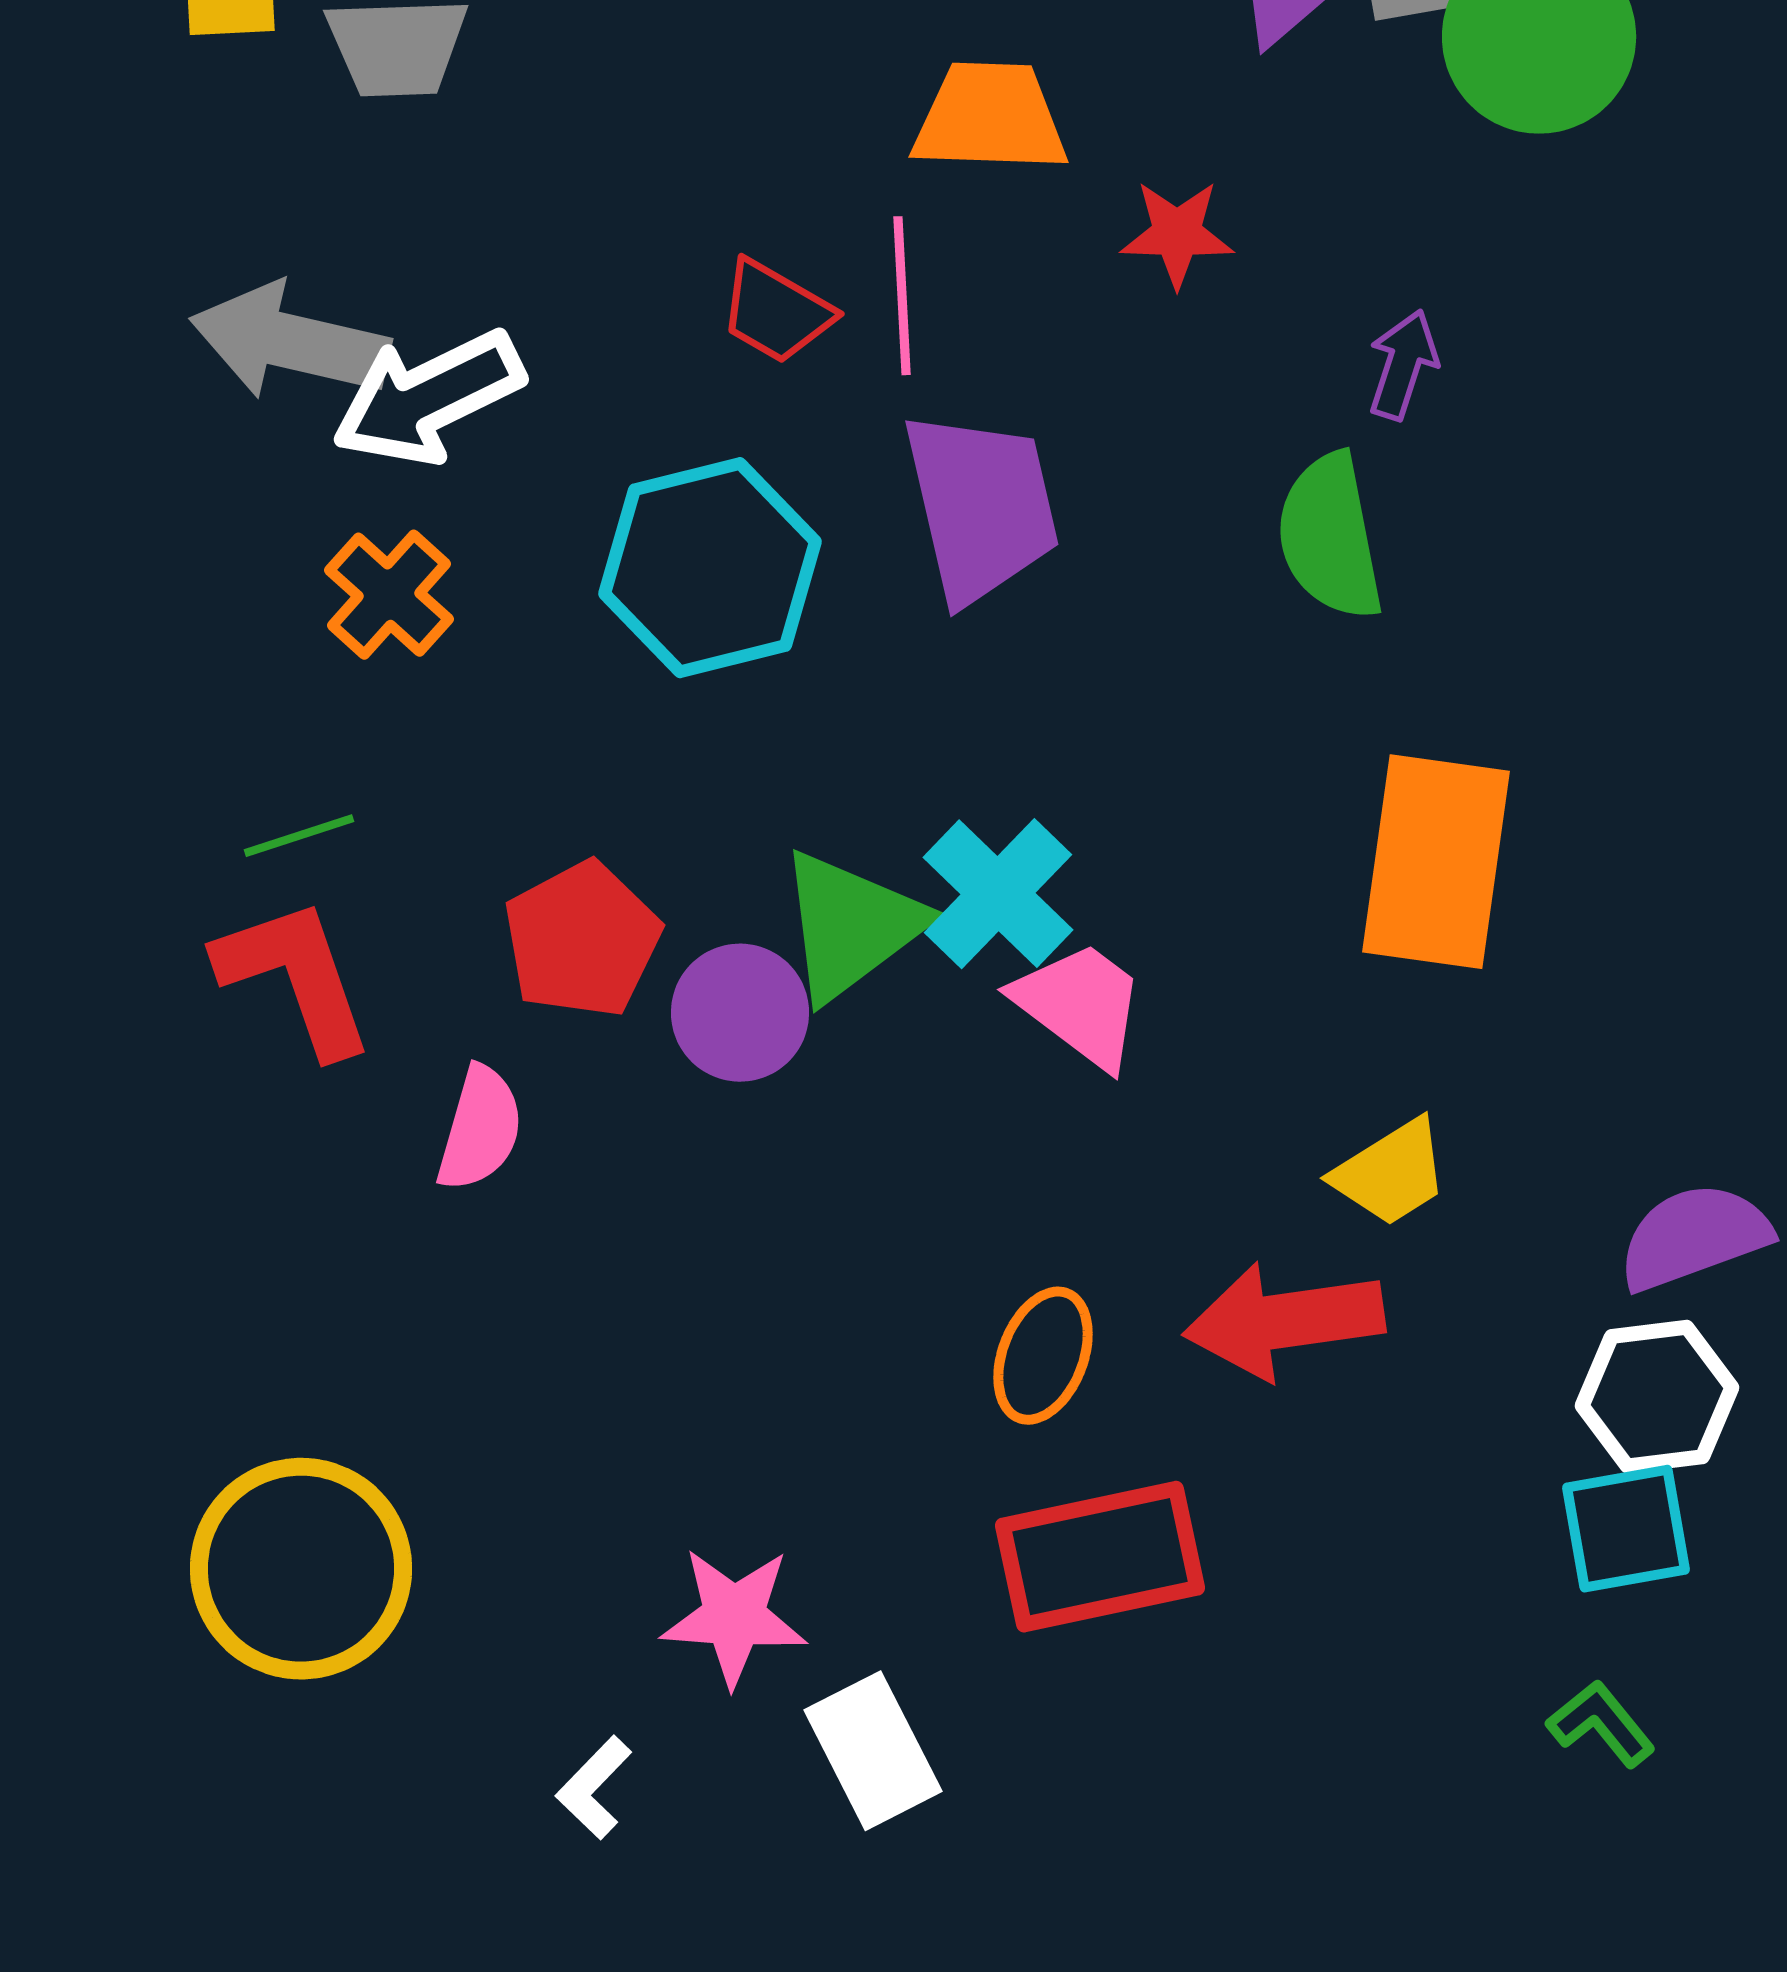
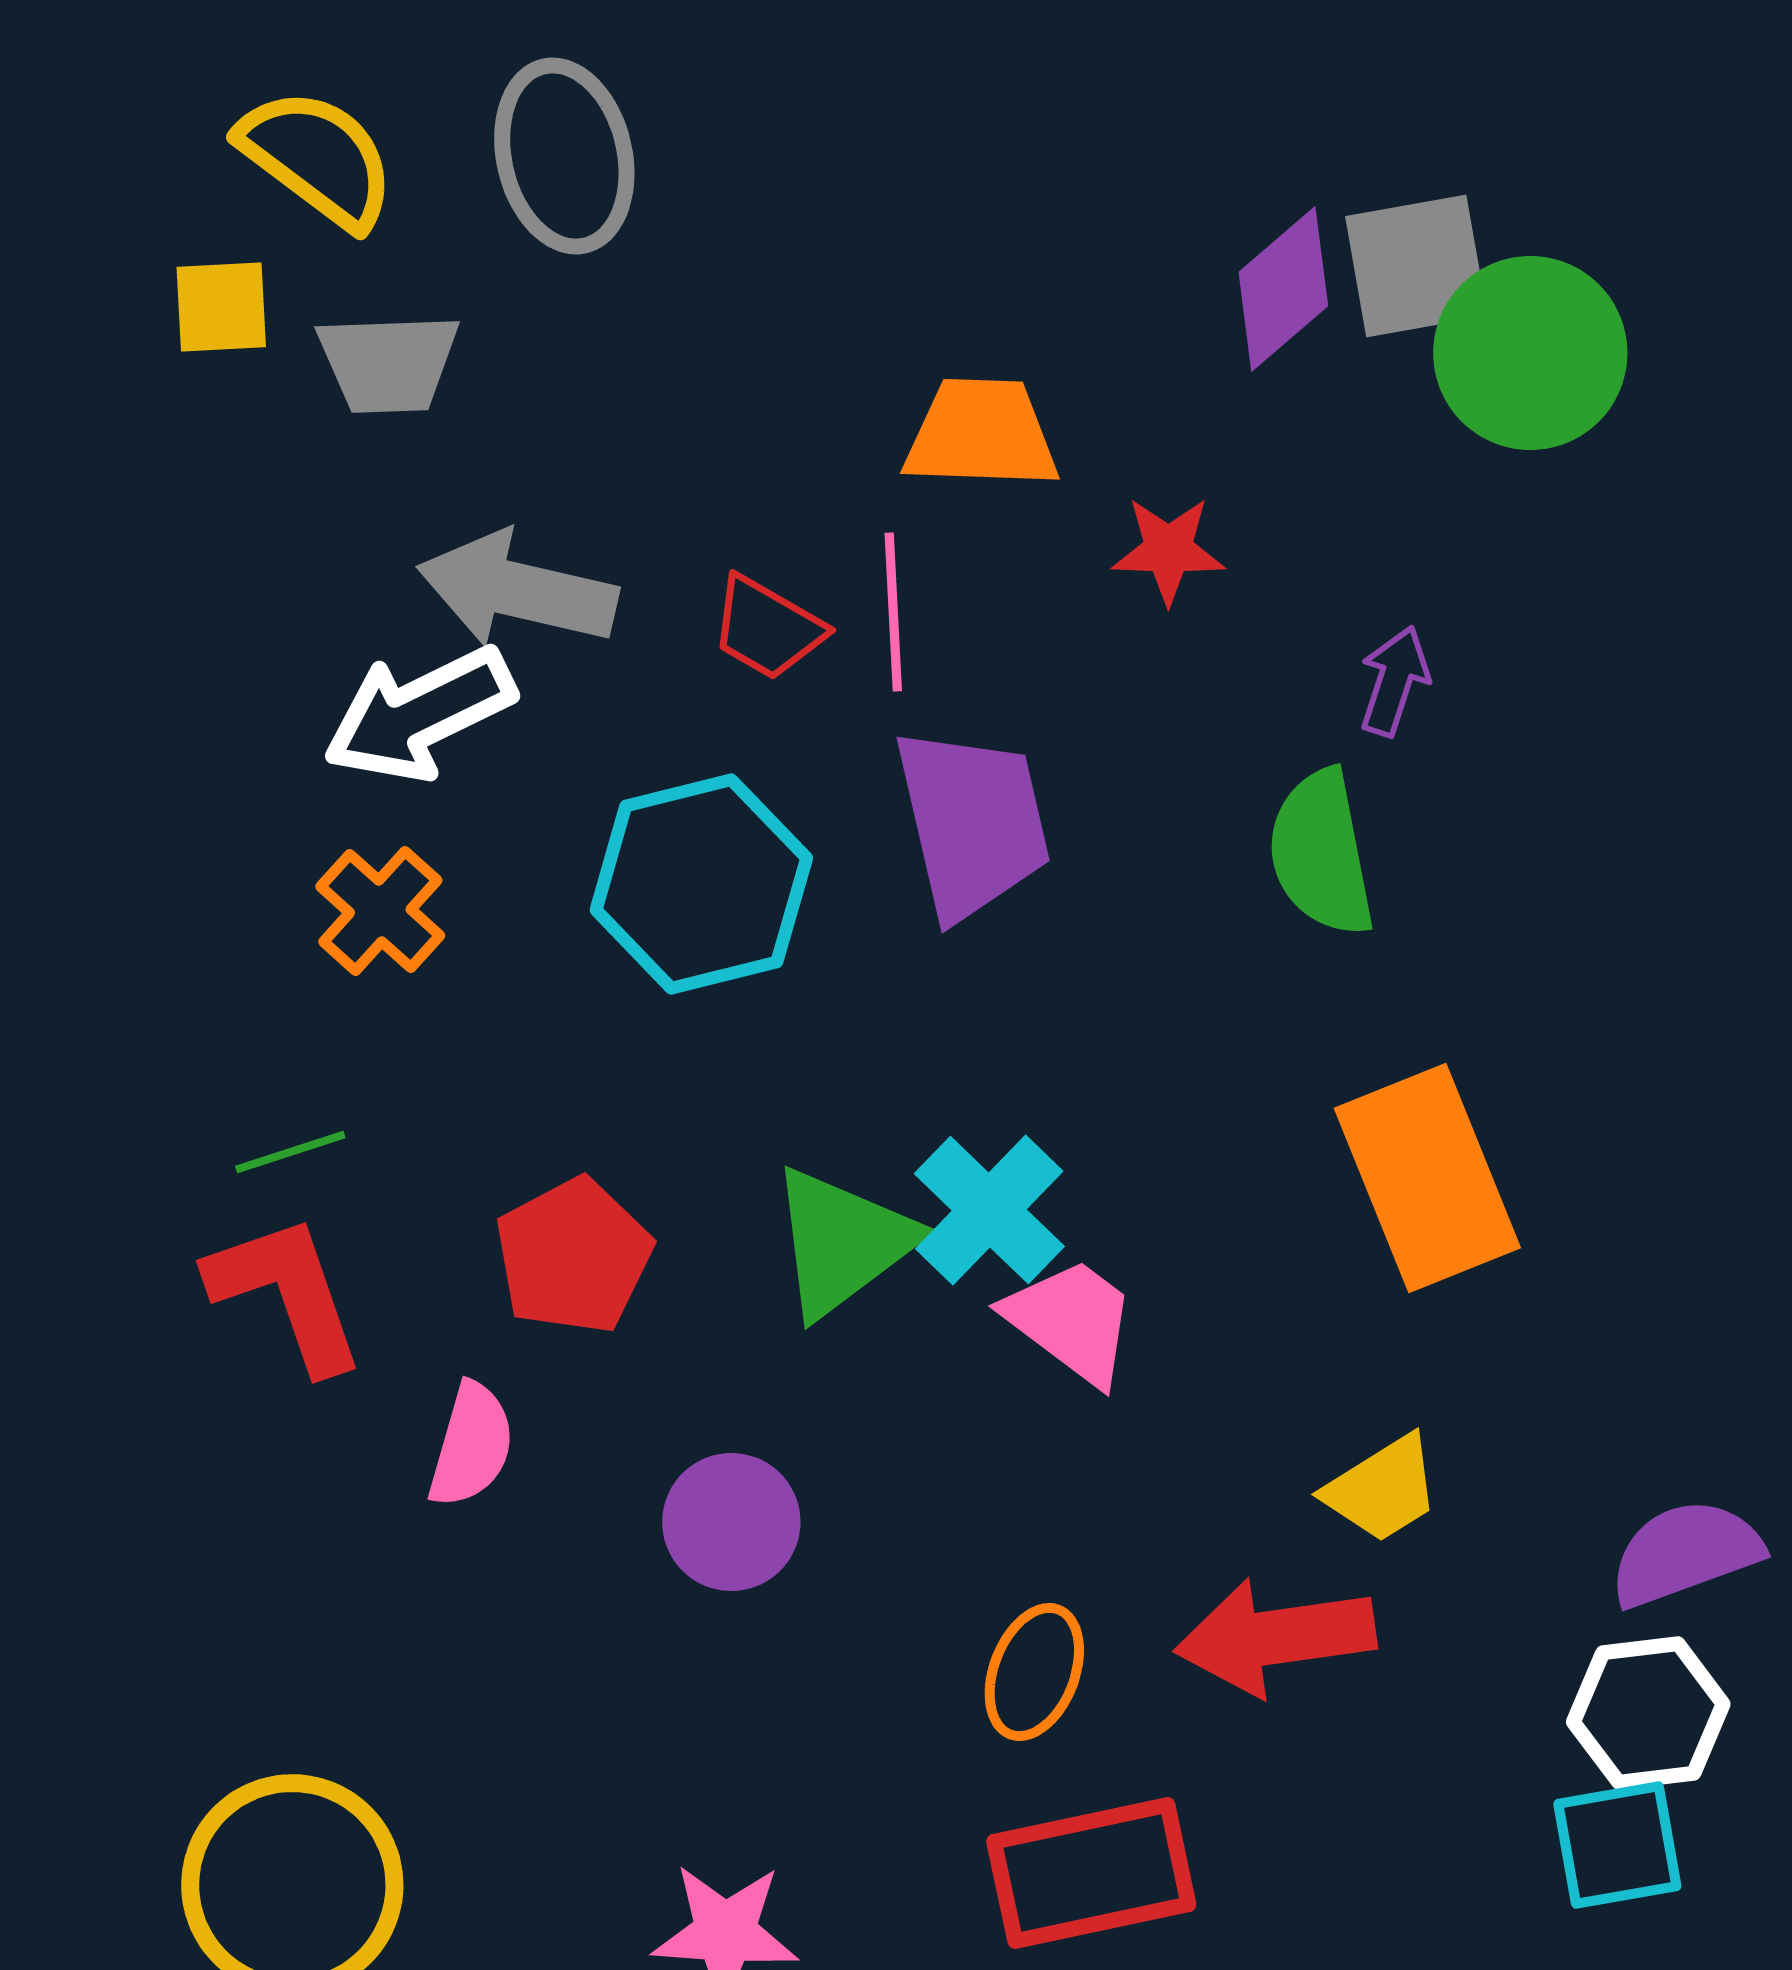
gray arrow: (290, 342) -> (517, 590), moved
orange rectangle: (1436, 862) -> (1427, 1178), turned -30
purple circle: (740, 1013) -> (731, 1522), moved

